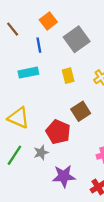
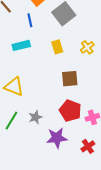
brown square: (81, 111) -> (70, 79), turned 30
red pentagon: (58, 132) -> (70, 111), moved

